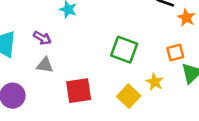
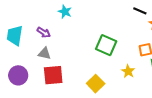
red square: (79, 91) -> (53, 75), moved
yellow square: (129, 96) -> (96, 84), moved

